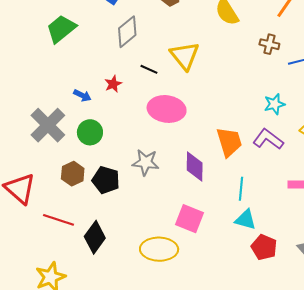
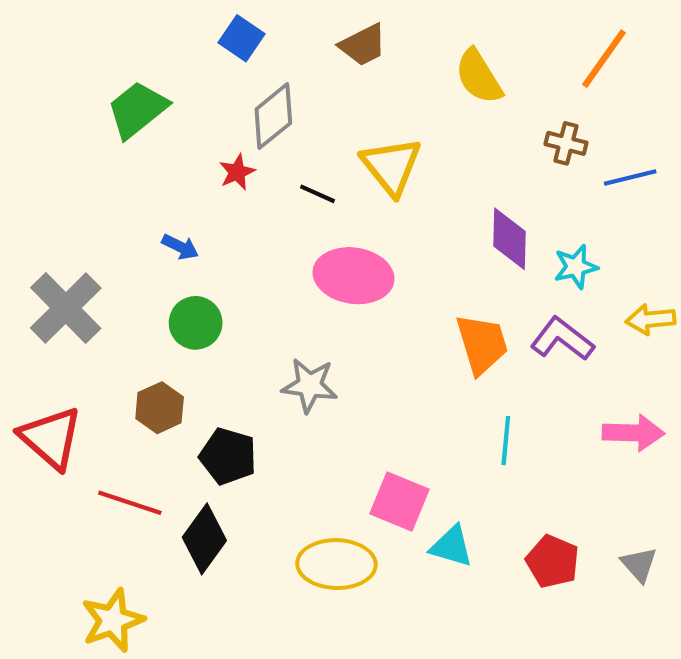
red star: (113, 84) -> (237, 172), moved
gray cross: (48, 125) -> (66, 308), moved
purple diamond: (195, 167) -> (510, 239), moved
black pentagon: (106, 180) -> (228, 456), moved
cyan triangle: (246, 220) -> (452, 546), moved

